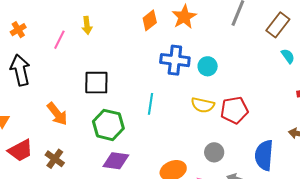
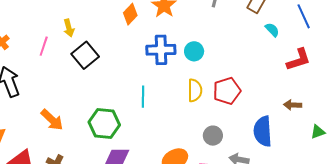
black square: (96, 83) -> (85, 55), moved, turned -32
yellow semicircle: (203, 105) -> (195, 90), turned -95

